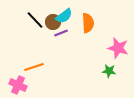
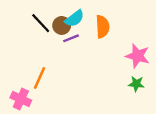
orange line: (34, 67) -> (39, 78), turned -48
green star: (109, 71) -> (136, 84), moved

